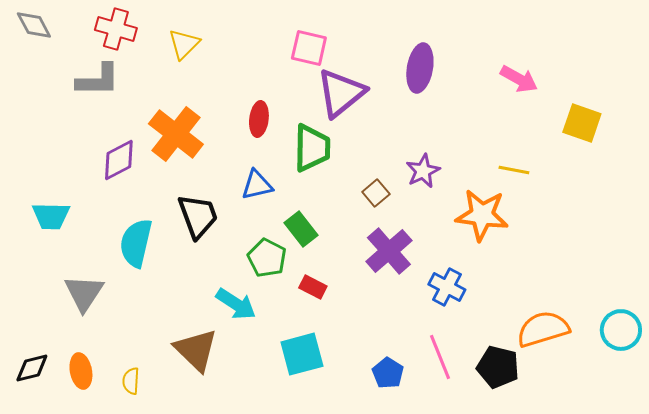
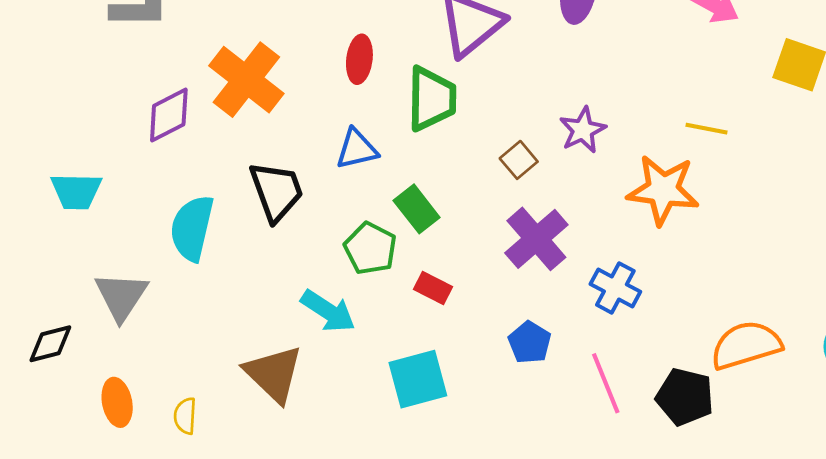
black diamond: (32, 368) -> (50, 344), moved
blue pentagon: (388, 373) -> (530, 342), moved

